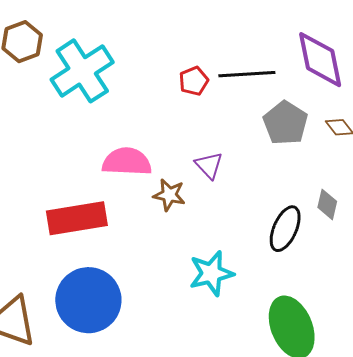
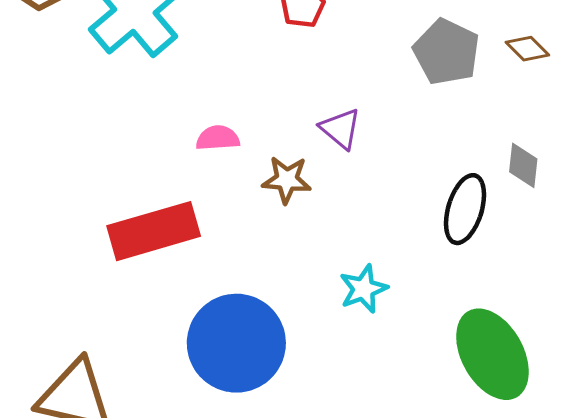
pink semicircle: (127, 162) -> (218, 138), size x0.6
cyan star: (211, 273) -> (363, 289), size x0.7
blue circle: (88, 300) -> (236, 343), moved

